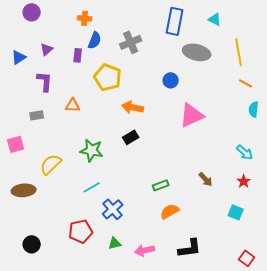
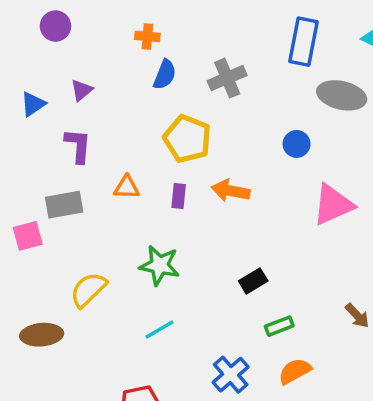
purple rectangle: (78, 55) -> (179, 196), moved
gray rectangle: (37, 115) -> (64, 205), size x1.5
black rectangle: (131, 137) -> (253, 281), moved
pink square: (16, 144) -> (28, 236), moved
blue cross: (113, 209) -> (231, 375), moved

